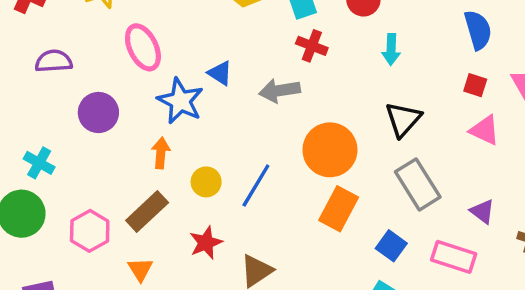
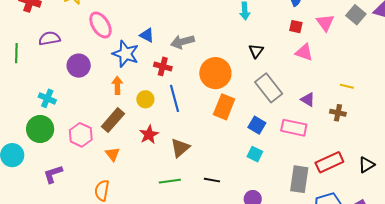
red cross: (312, 46) -> (163, 66), moved
black triangle: (403, 119) -> (256, 51), size x0.7
blue line: (256, 185) -> (175, 98), turned -40

